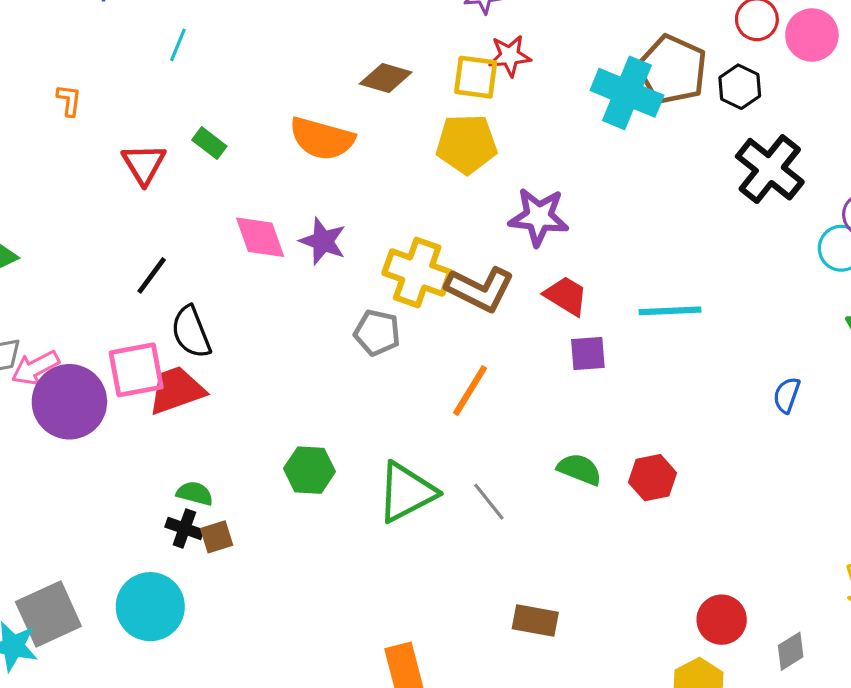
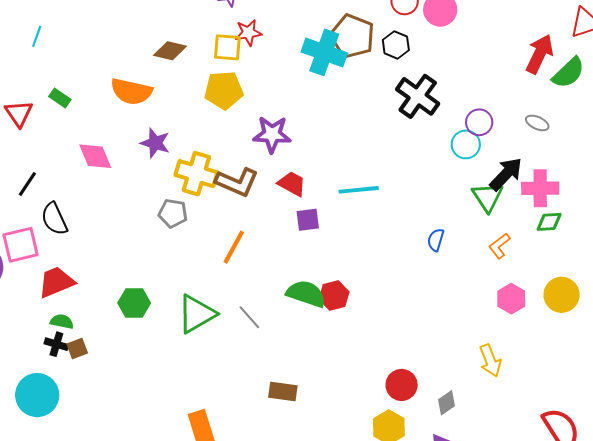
purple star: (323, 241) -> (155, 143), moved
red trapezoid: (176, 390) -> (56, 282), moved
green semicircle: (579, 469) -> (306, 294), size x1.4
red hexagon: (653, 478) -> (334, 296), moved

